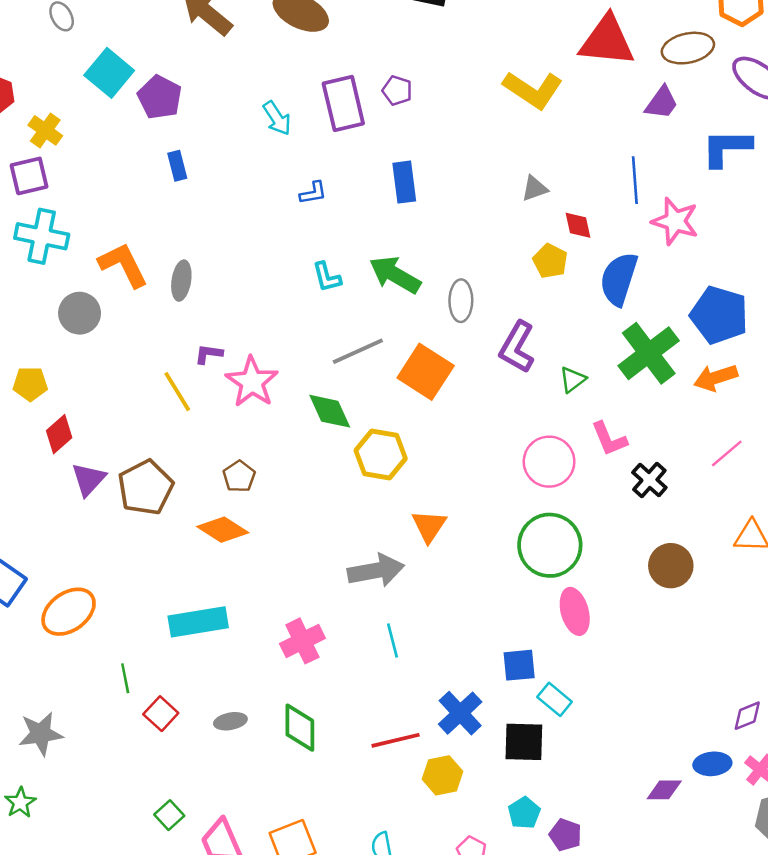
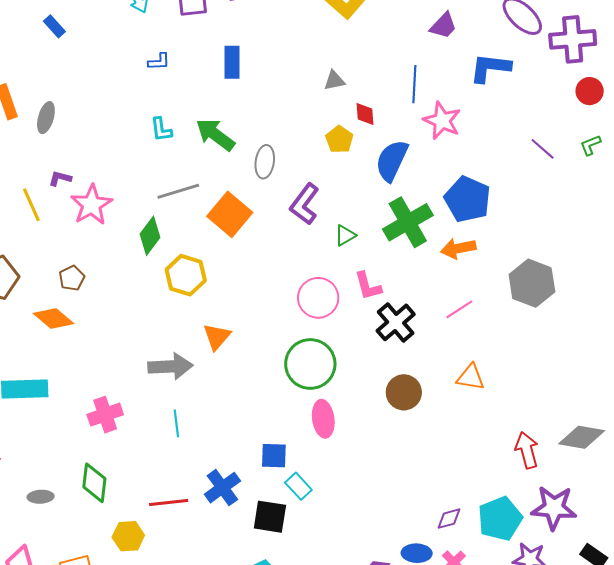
blue rectangle: (177, 166) -> (54, 26), turned -35
green diamond: (330, 411) -> (150, 236), turned 54
black cross: (649, 480) -> (396, 322), size x1.4
gray ellipse: (230, 721) -> (41, 497), moved
yellow hexagon: (443, 775) -> (128, 536), moved

